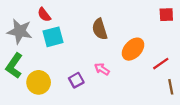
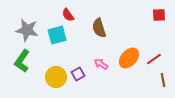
red semicircle: (44, 15) -> (68, 15), moved
orange ellipse: (133, 49) -> (129, 58), moved
yellow circle: (39, 82) -> (56, 77), moved

